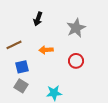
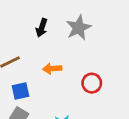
gray star: (76, 28) -> (79, 28), moved

